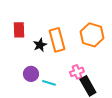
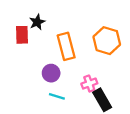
black star: (40, 45) -> (37, 22), moved
purple circle: (31, 74) -> (51, 73), moved

